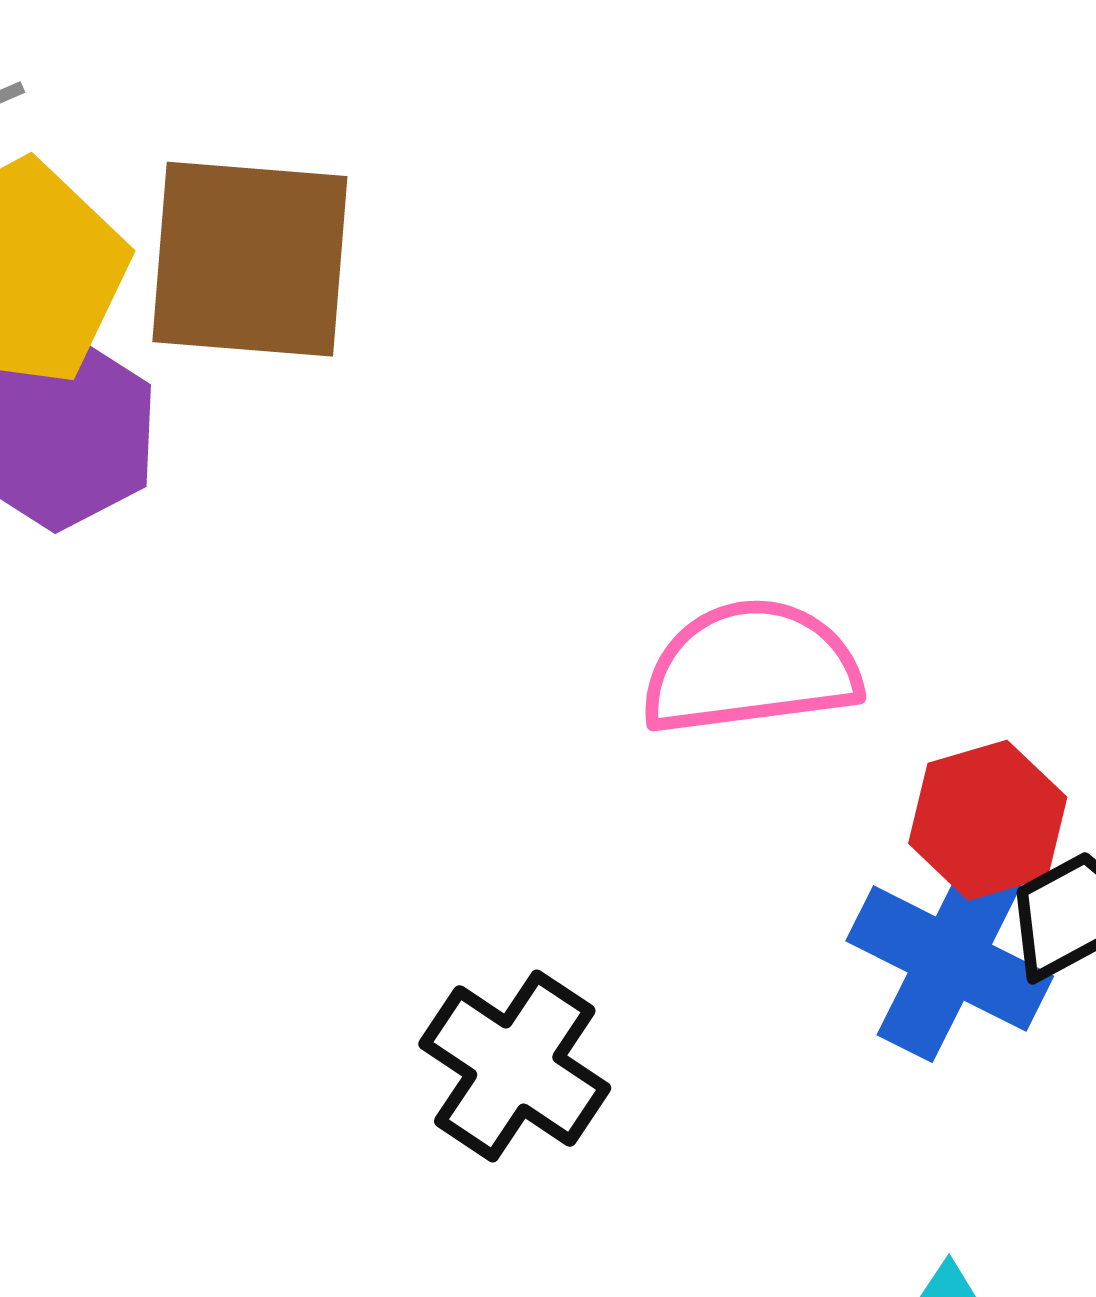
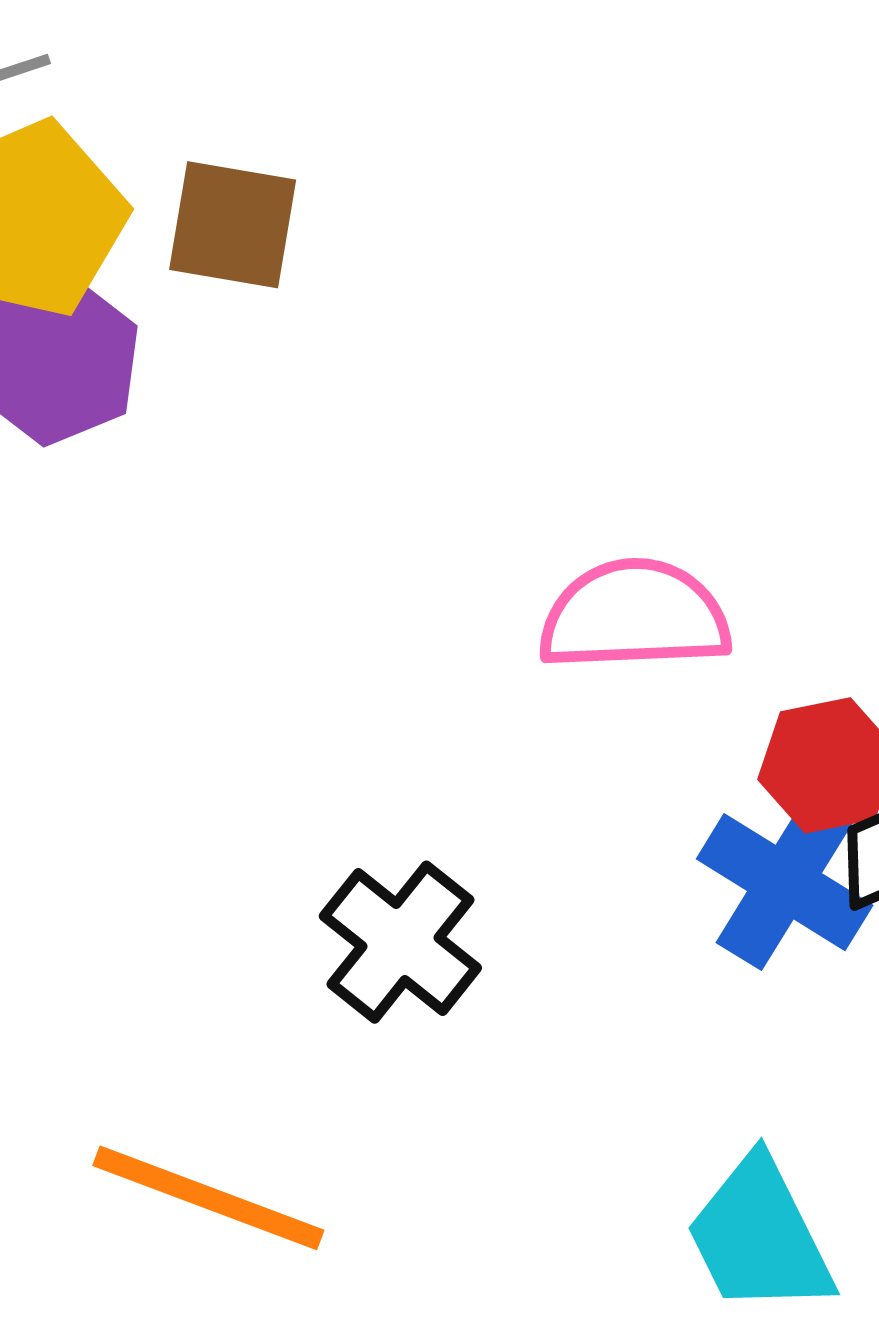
brown square: (250, 259) -> (233, 225), size x0.7

